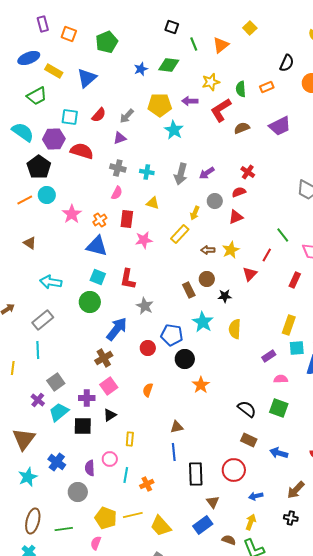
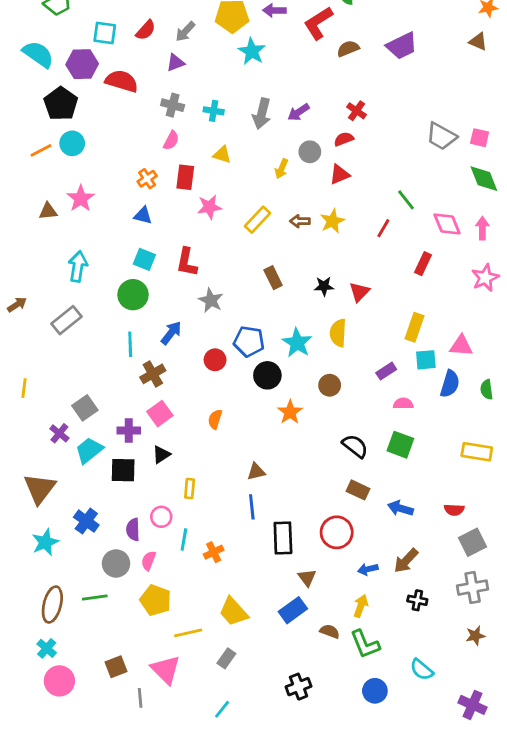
pink star: (72, 214) -> (81, 199), moved
yellow rectangle: (180, 234) -> (257, 220), moved
brown triangle: (30, 243) -> (48, 211), turned -40
blue triangle: (97, 246) -> (143, 215), size x0.6
red triangle: (250, 274) -> (359, 292), moved
brown circle: (207, 279) -> (330, 385), moved
cyan arrow: (51, 282) -> (78, 266), turned 90
cyan star: (203, 322) -> (297, 343), moved
blue arrow: (117, 329) -> (171, 333), size x0.7
cyan line: (38, 350) -> (130, 344), moved
brown arrow: (296, 490) -> (406, 561), moved
yellow line: (133, 515) -> (188, 633), moved
green line: (64, 529) -> (95, 597), moved
pink semicircle: (96, 543) -> (149, 561), moved

